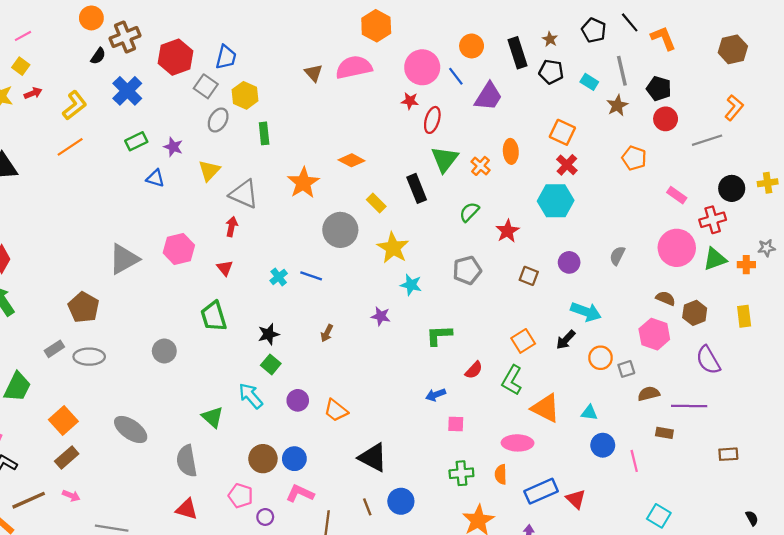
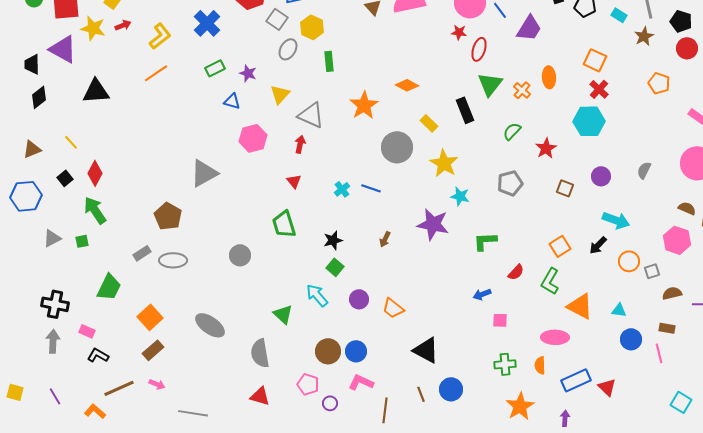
pink hexagon: (179, 249) -> (253, 138), moved
purple star: (381, 316) -> (433, 224), size x1.8
brown rectangle: (664, 433) -> (667, 328), moved

